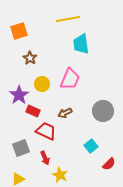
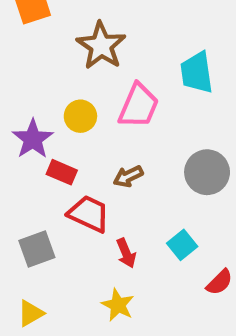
cyan trapezoid: (81, 44) -> (197, 73), moved
brown star: (30, 58) -> (101, 46), moved, size x1.6
red arrow: (45, 158) -> (126, 253), moved

